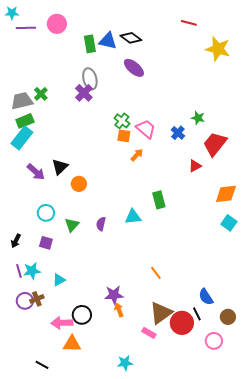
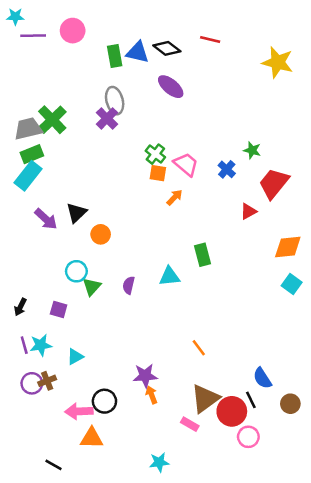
red line: (189, 23) -> (210, 39), moved
green cross: (41, 94) -> (52, 120), size x1.6
cyan circle: (46, 213) -> (76, 271), moved
pink circle: (214, 341) -> (248, 437), moved

